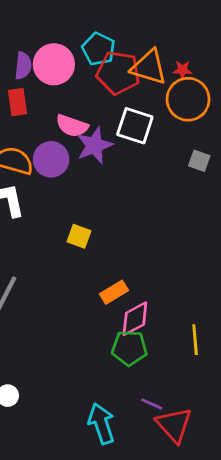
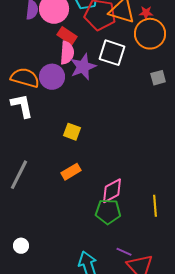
red rectangle: (18, 102) -> (67, 36), moved, turned -48
pink semicircle: (72, 126) -> (67, 53), turned -105
gray square: (199, 161) -> (158, 78), turned -35
orange rectangle: (114, 292) -> (71, 172), moved

